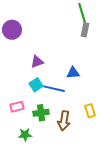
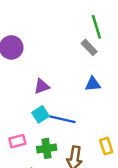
gray rectangle: (85, 30) -> (89, 47), moved, turned -56
blue triangle: (73, 73) -> (93, 84), moved

